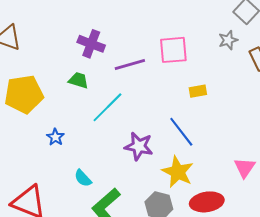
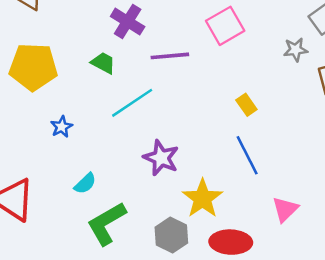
pink square: (173, 50) -> (225, 26), moved, turned -36
yellow rectangle: (198, 91) -> (246, 105), turned 54
blue line: (181, 132) -> (247, 155), moved
cyan semicircle: (83, 178) -> (85, 183), turned -102

